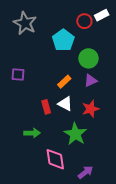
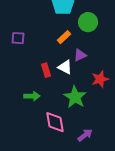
purple triangle: (90, 81) -> (80, 55), moved
orange rectangle: (64, 82) -> (64, 37), moved
red star: (90, 109) -> (100, 79), moved

